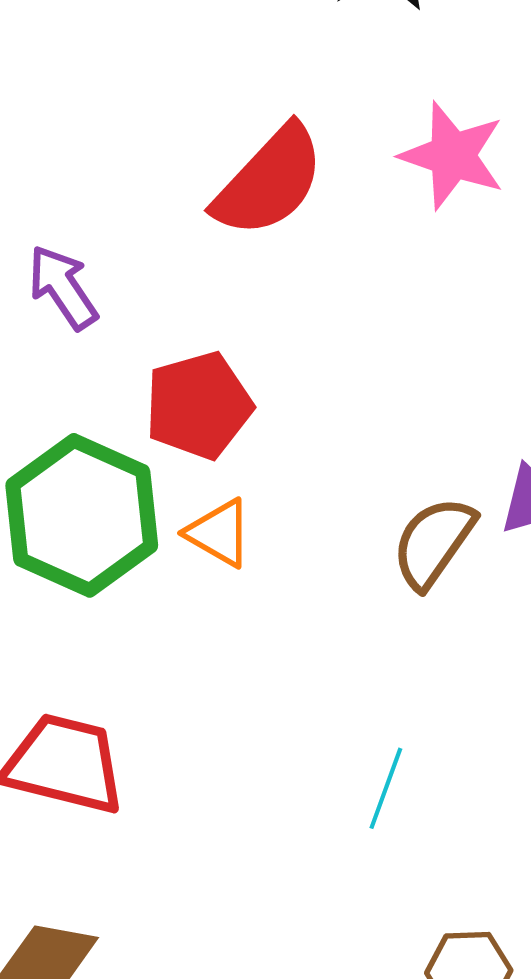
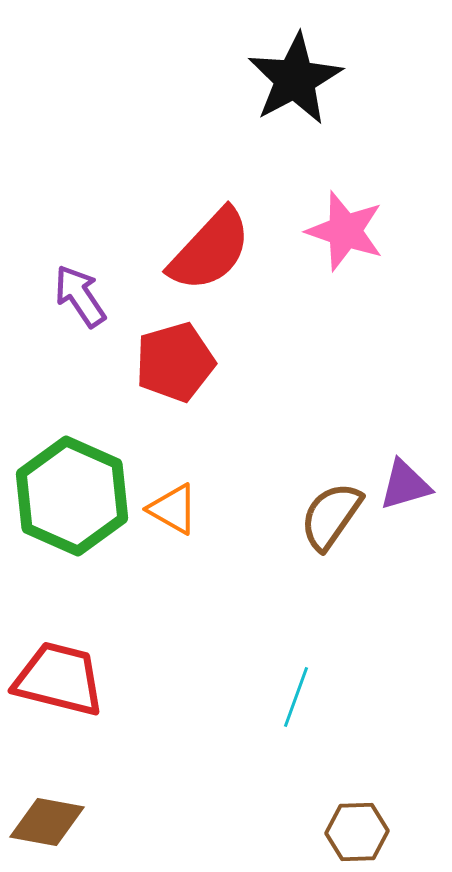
purple arrow: (63, 287) -> (80, 296), moved
red pentagon: (199, 405) -> (175, 362), moved

